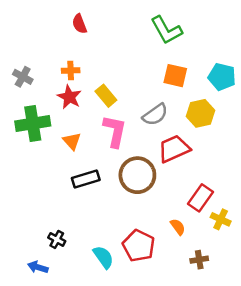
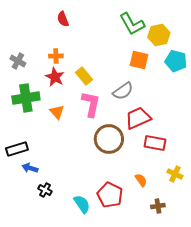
yellow hexagon: (200, 113) -> (159, 35), moved
black rectangle: (86, 179) -> (17, 149), moved
red rectangle: (200, 198) -> (155, 143), moved, turned 65
blue arrow: (38, 267) -> (30, 168), moved

